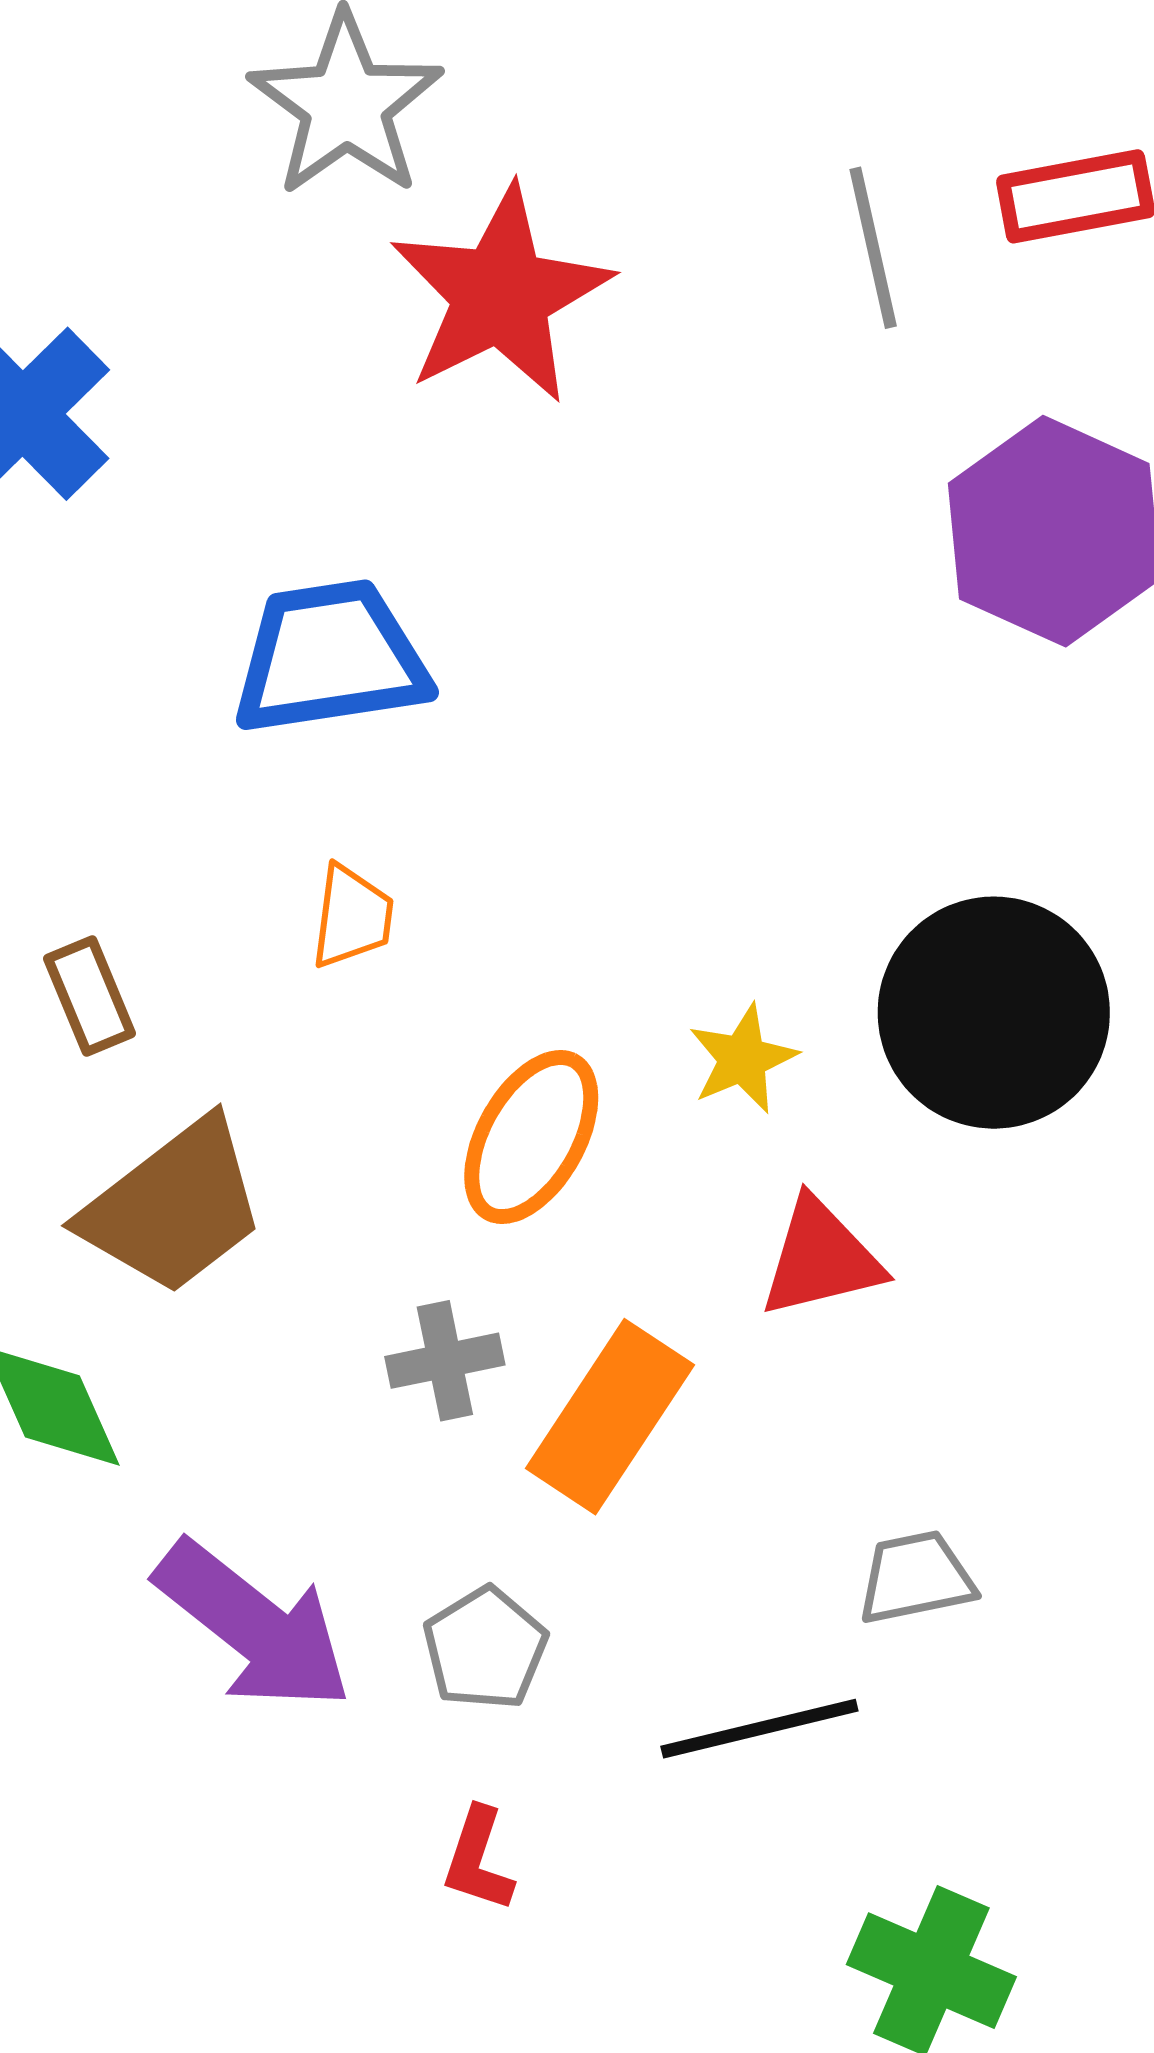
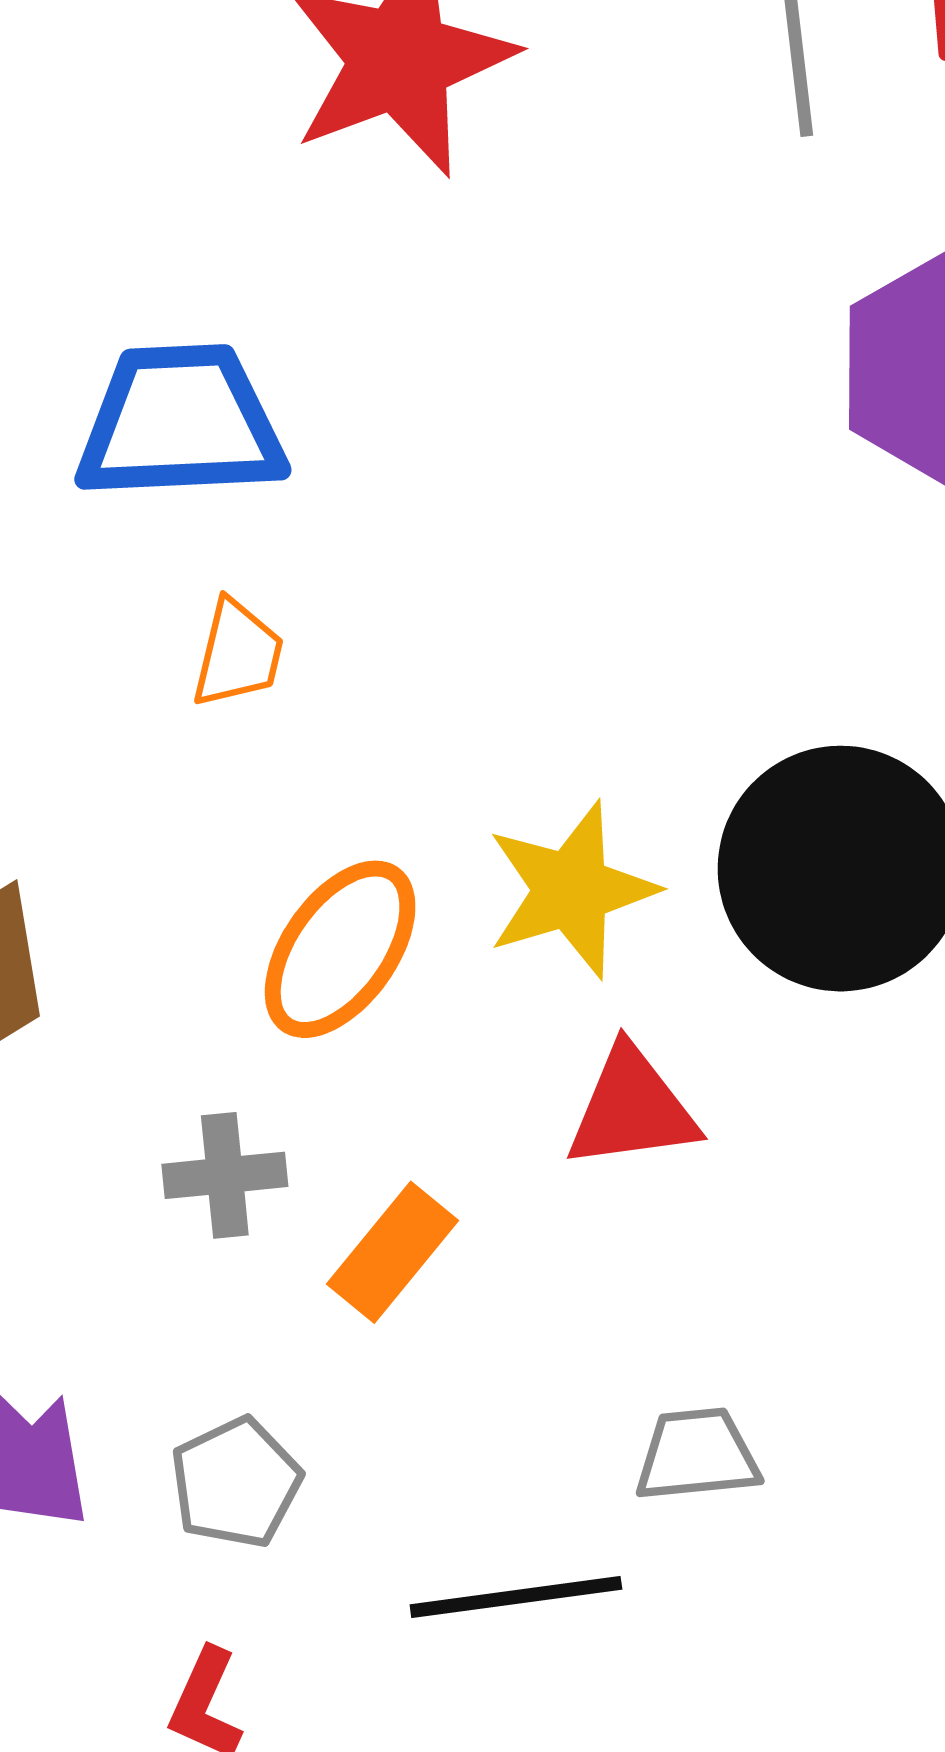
orange trapezoid: (352, 917) -> (238, 654), moved
yellow star: (743, 1059) -> (571, 890), size x1.5
orange rectangle: (610, 1417) -> (392, 1252), size x0.7

